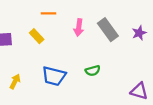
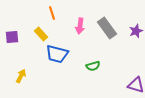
orange line: (48, 13) -> (52, 13), turned 72
blue trapezoid: (54, 76) -> (57, 54), moved

